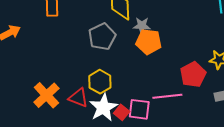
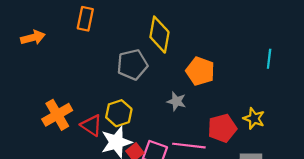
gray star: (142, 26) -> (176, 101), moved
orange pentagon: (149, 42) -> (200, 71), moved

